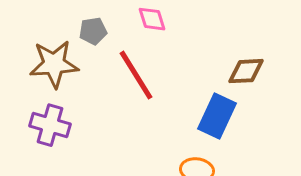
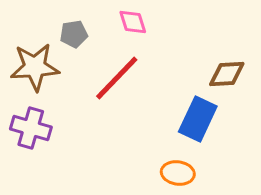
red line: (136, 75) -> (117, 78), turned 76

